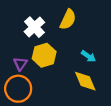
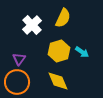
yellow hexagon: (44, 55) -> (59, 51), moved
yellow diamond: (85, 81) -> (58, 81), moved

